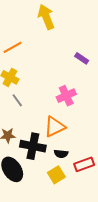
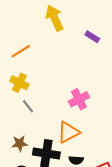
purple rectangle: (82, 58) -> (92, 37), moved

